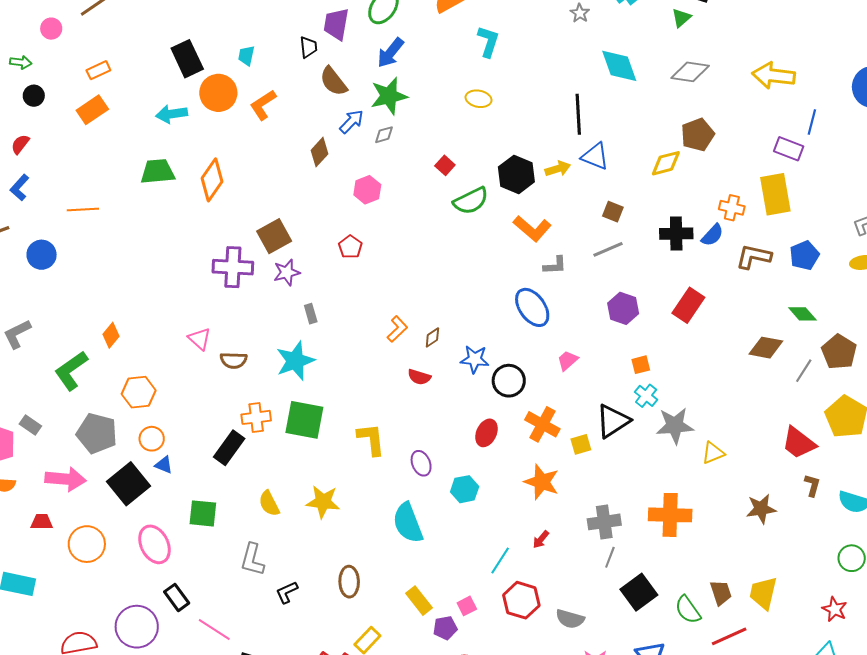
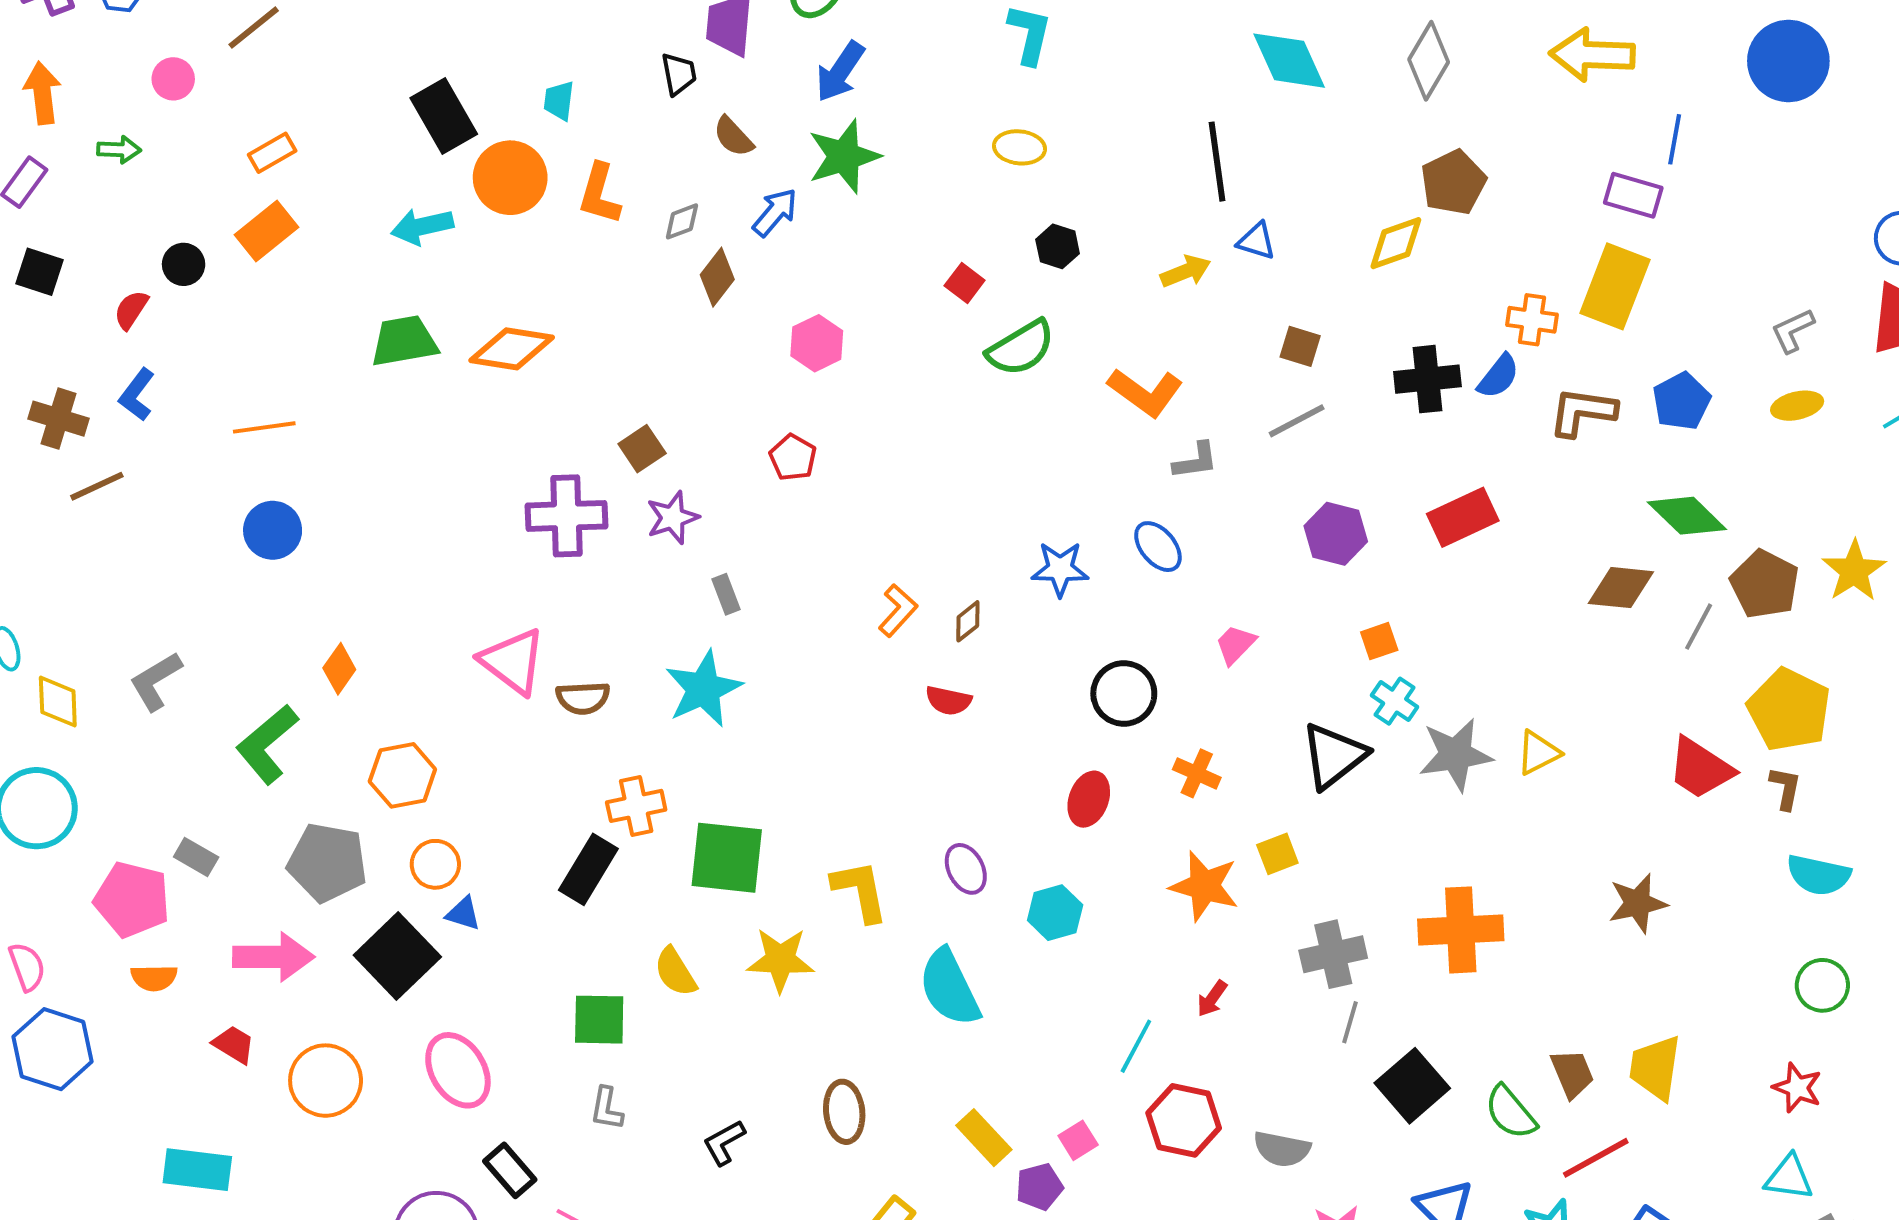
gray diamond: (690, 72) -> (1429, 61), turned -63
brown semicircle: (333, 81) -> (733, 137), size x0.7
black circle: (34, 96) -> (184, 264), moved
orange L-shape: (263, 105) -> (599, 194), turned -36
gray diamond: (384, 135) -> (682, 221), moved
blue triangle: (595, 156) -> (1257, 241), size x0.7
black hexagon: (516, 174) -> (1058, 246), moved, size x0.6
orange diamond: (212, 180) -> (512, 349), turned 69
yellow rectangle: (775, 194) -> (1615, 286), turned 36
brown square: (274, 236) -> (642, 449), size x0.7
blue circle: (42, 255) -> (273, 530), moved
red rectangle: (688, 305) -> (1463, 517), turned 36
blue ellipse: (532, 307) -> (1158, 547), size x0.7
green diamond: (802, 314) -> (1687, 516), size x1.4
pink triangle: (199, 339) -> (513, 661), size x1.5
blue star: (475, 359) -> (1060, 569), moved
green square: (304, 420) -> (727, 858), moved
orange cross: (542, 424) -> (1197, 773), size x0.7
yellow L-shape: (371, 439) -> (860, 891), moved
yellow square: (581, 444) -> (1277, 854), moved
yellow triangle: (713, 453) -> (1538, 753), moved
brown L-shape: (812, 485) -> (1785, 788), moved
green square: (203, 513) -> (599, 1020), moved
red trapezoid: (42, 522) -> (234, 1044), turned 35
gray L-shape: (252, 560) -> (607, 1109), moved, size x0.7

